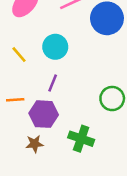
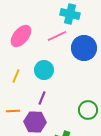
yellow line: (19, 55) -> (16, 76), turned 64

